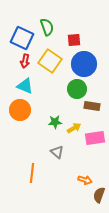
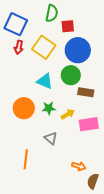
green semicircle: (47, 27) -> (52, 13), moved, turned 30
cyan triangle: (25, 86) -> (45, 81), moved
orange circle: (20, 110) -> (24, 108), moved

